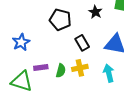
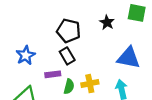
black rectangle: (82, 43) -> (67, 56), moved
purple rectangle: (41, 67) -> (53, 74), moved

